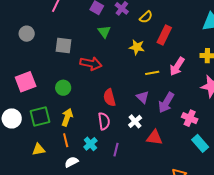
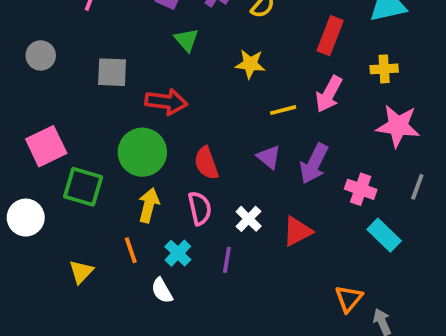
red rectangle: (164, 35) -> (330, 36), moved
green circle: (63, 88) -> (142, 152), moved, size x1.6
green square: (40, 116) -> (83, 187), moved, turned 35
yellow arrow: (67, 117) -> (149, 205), moved
white cross: (135, 121) -> (249, 219), moved
red triangle: (154, 138) -> (297, 231), turned -30
yellow triangle: (39, 149) -> (81, 272), turned -32
white semicircle: (71, 162) -> (162, 291), moved, turned -88

